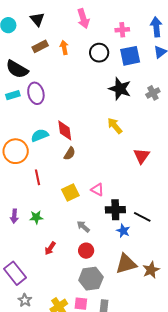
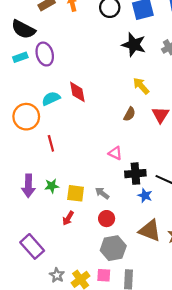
yellow arrow: (115, 126) -> (141, 86), moved
brown semicircle: (70, 153) -> (130, 114), moved
yellow square: (70, 192) -> (76, 193), moved, turned 36
purple arrow: (14, 216) -> (28, 186), size x1.5
brown triangle: (126, 264) -> (150, 230), turned 40
gray star: (25, 300) -> (57, 275), moved

